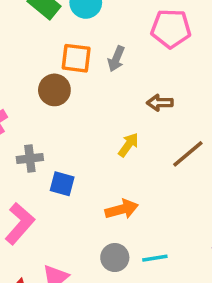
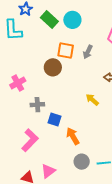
yellow arrow: (128, 145) -> (92, 100), turned -88
orange arrow: (122, 209) -> (73, 136), moved, turned -108

